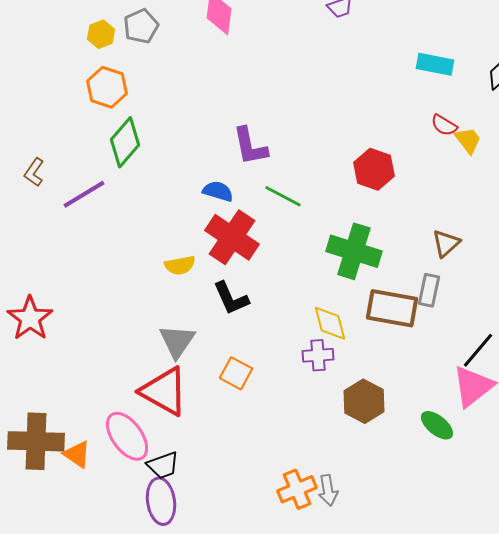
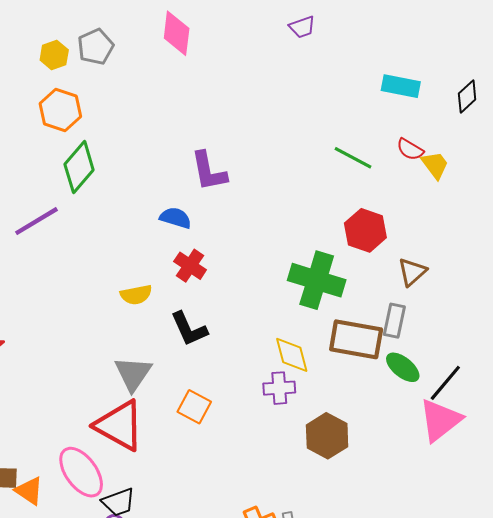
red hexagon: (374, 169) -> (365, 230), moved
green line: (283, 196) -> (353, 158), moved
red cross: (232, 237) -> (190, 266), size x0.6
green ellipse: (437, 425) -> (403, 367), moved

